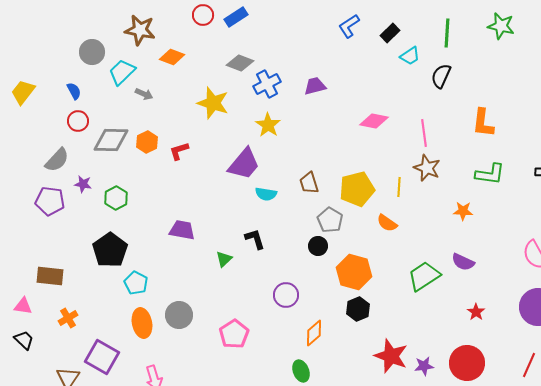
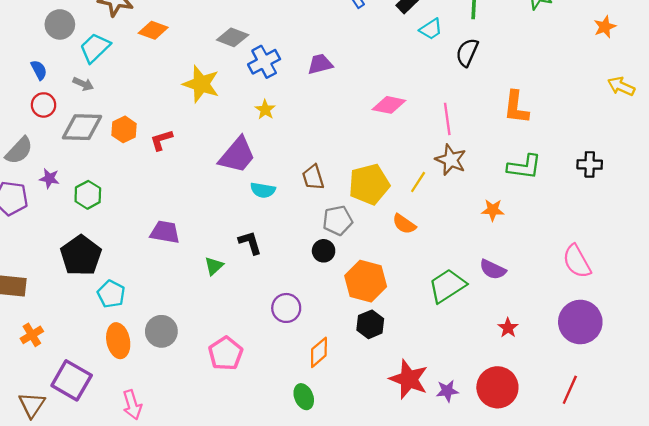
gray arrow: (144, 94) -> (83, 84), moved
yellow star: (268, 125) -> (265, 110), size x0.7
yellow line: (399, 187) -> (418, 182), turned 30
gray pentagon: (330, 220) -> (338, 220), turned 30

